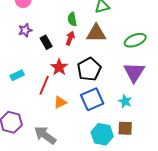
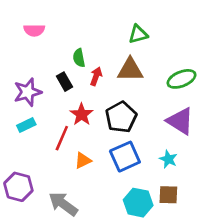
green semicircle: (72, 19) -> (79, 58), moved
purple star: (25, 30) -> (28, 92), moved, size x1.5
purple triangle: (134, 72) -> (180, 121), turned -30

